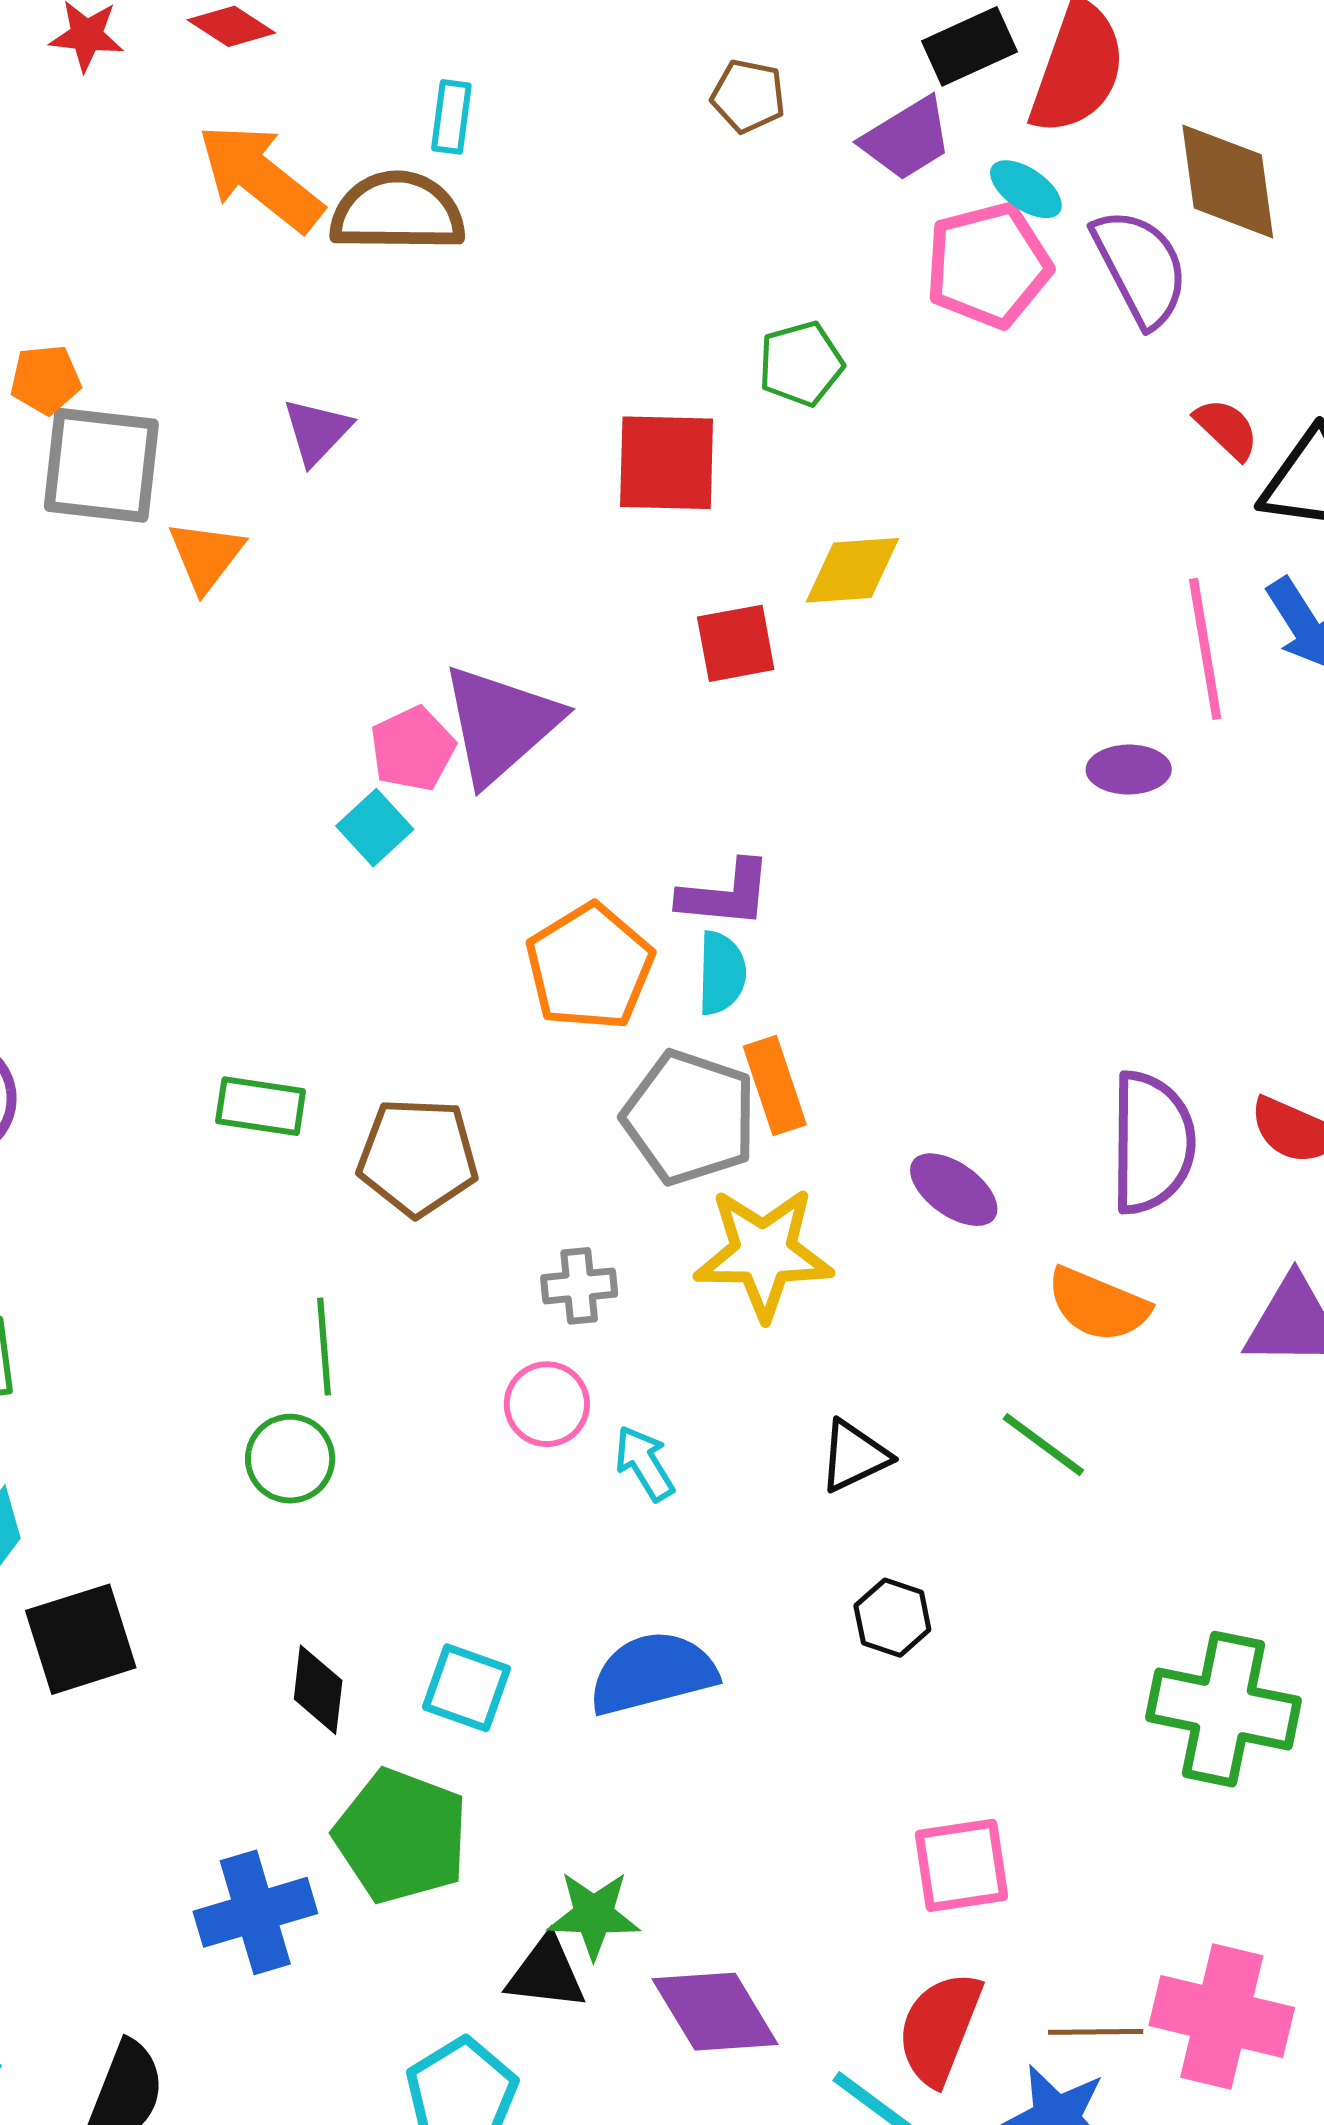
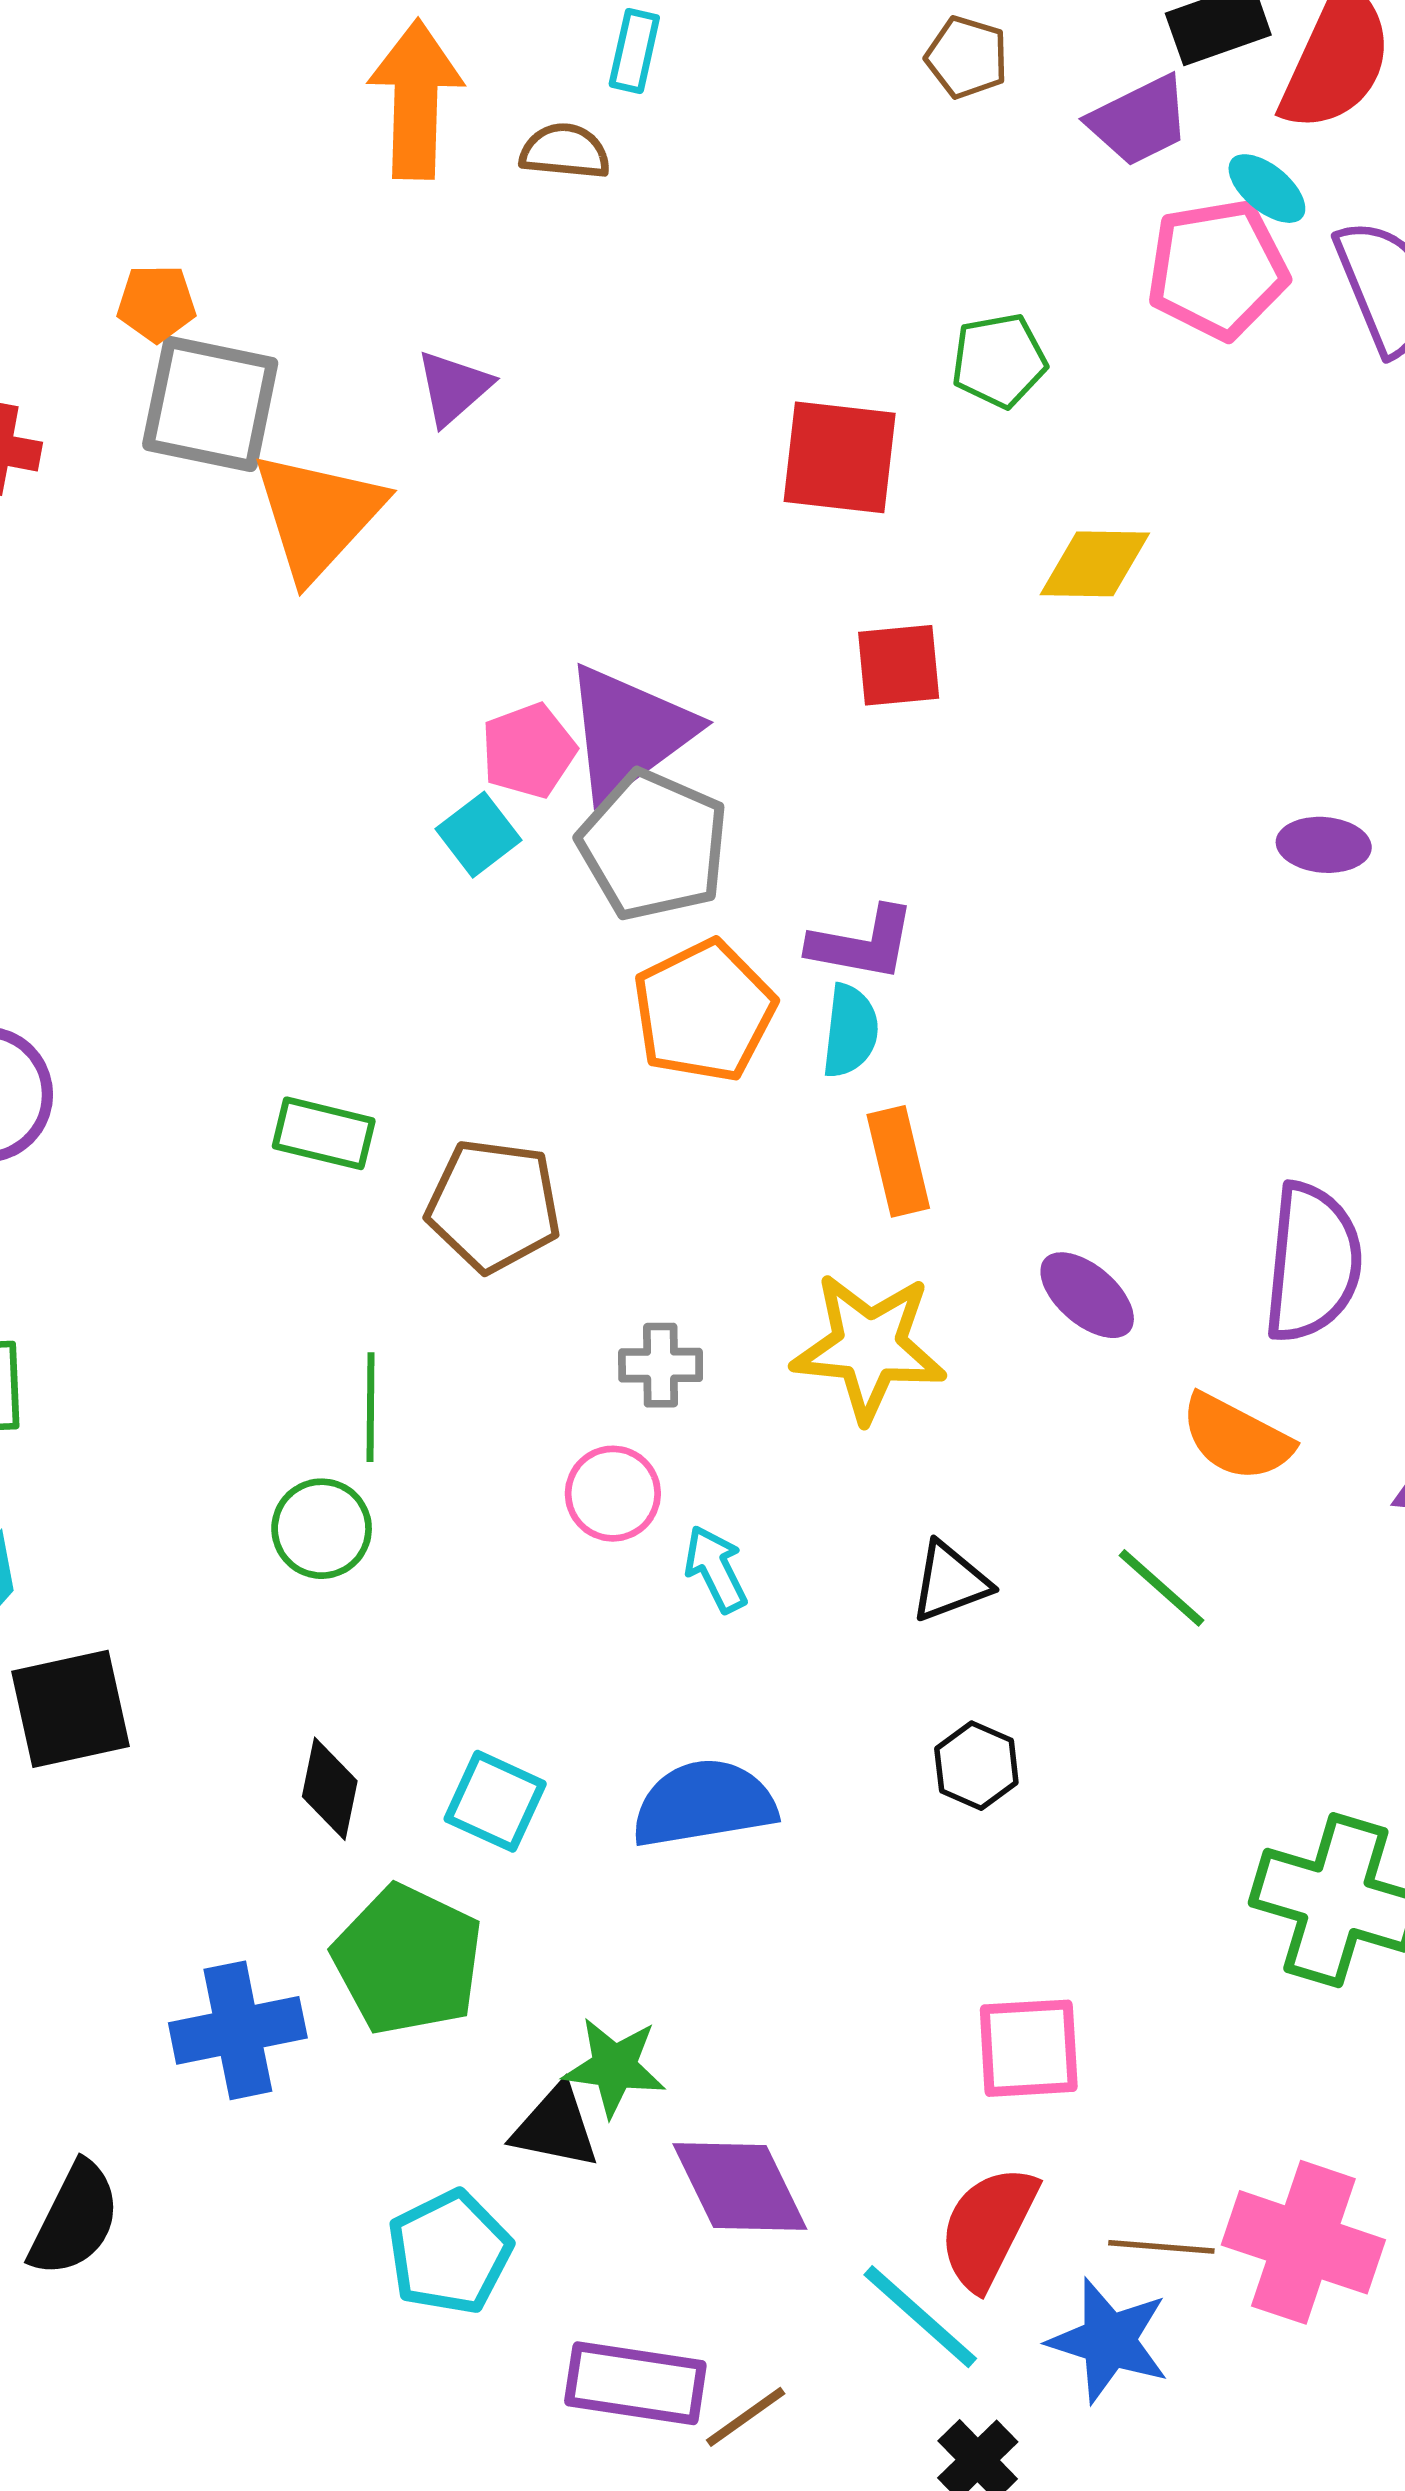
orange arrow: (260, 177) -> (416, 99), turned 48
brown semicircle: (397, 212) -> (565, 151), size x0.6
orange triangle: (206, 556) -> (318, 515), size x1.6
yellow diamond: (852, 570) -> (1095, 564), moved
gray pentagon: (690, 1117) -> (653, 845), moved

